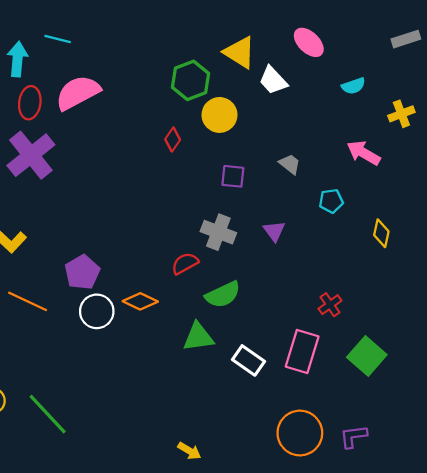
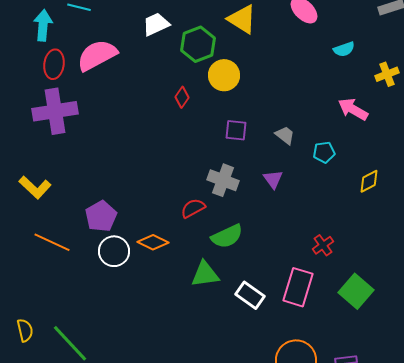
white trapezoid: (273, 80) -> (156, 24), moved, turned 108
purple cross: (31, 155) -> (55, 111), turned 30
gray trapezoid: (290, 164) -> (285, 135), moved
yellow diamond: (381, 233) -> (369, 181), turned 50

